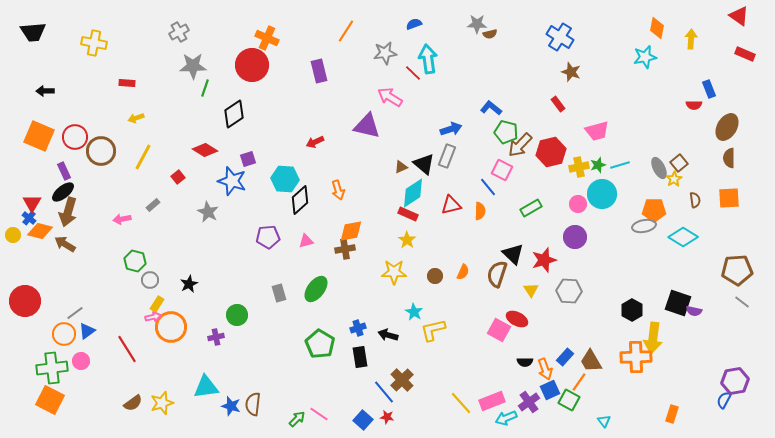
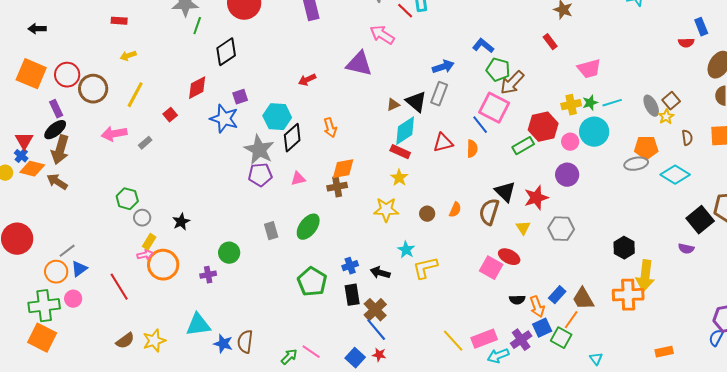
red diamond: (205, 150) -> (197, 88), turned -60
red hexagon: (551, 152) -> (543, 127), moved
pink square: (502, 170) -> (494, 108), size x1.4
gray star: (208, 212) -> (259, 150), moved, size x1.4
pink arrow: (122, 219) -> (114, 134), moved, size x1.4
black square: (678, 303) -> (700, 220), moved, turned 32
brown cross: (402, 380) -> (375, 310), moved
orange rectangle: (672, 414) -> (664, 352), turned 60

